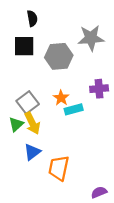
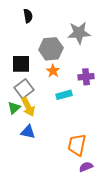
black square: (24, 46) -> (21, 64), moved
orange star: (61, 98) -> (53, 71), moved
blue triangle: (32, 152) -> (28, 132), turned 49
orange trapezoid: (59, 168) -> (77, 145), moved

